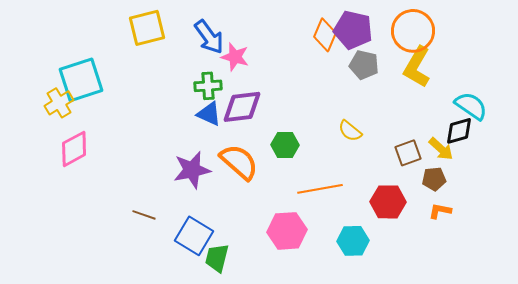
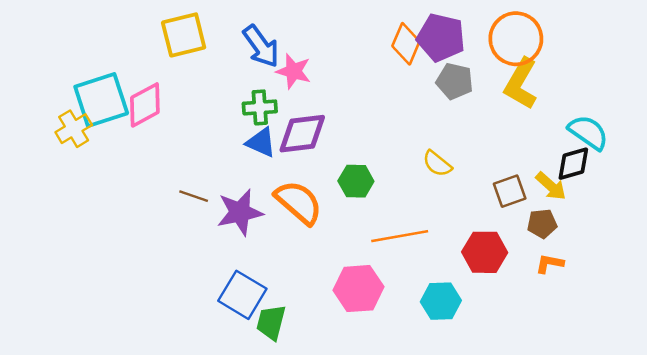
pink diamond: (74, 149) -> (145, 105), moved
brown line: (144, 215) -> (194, 196), moved

